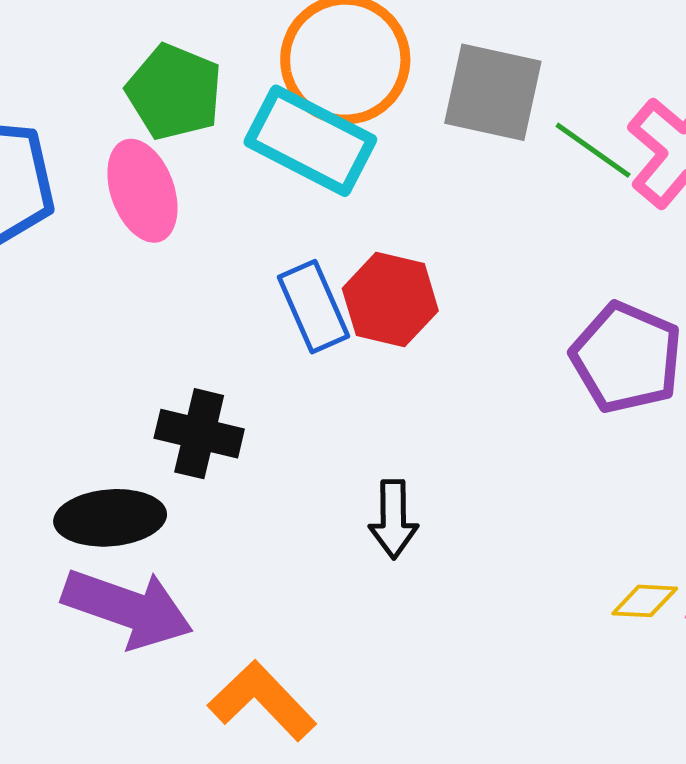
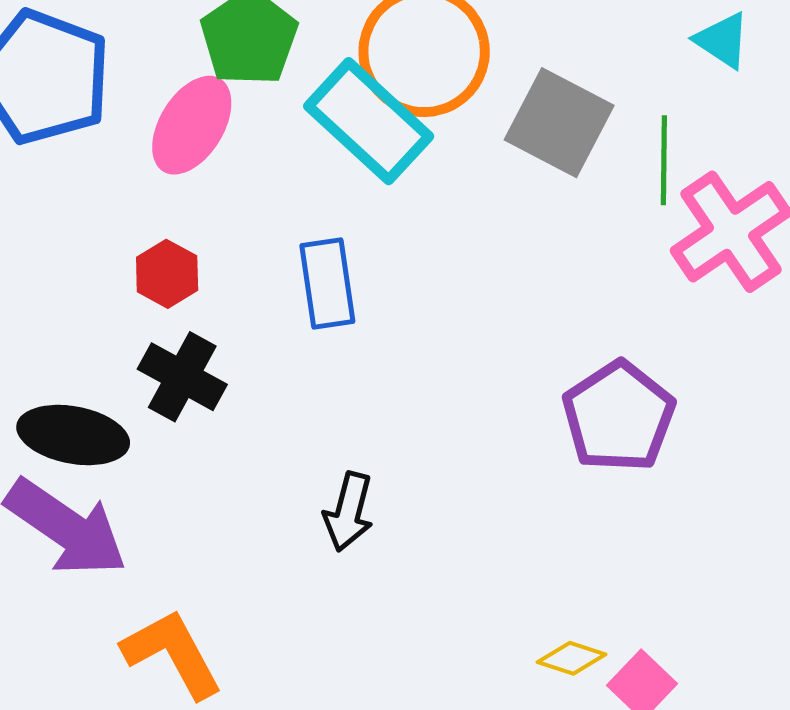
green line: (593, 150) -> (664, 160), moved, turned 40
pink ellipse: (142, 191) -> (192, 125), turned 36
red hexagon: (390, 300) -> (167, 274), moved, size x0.7

